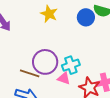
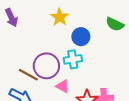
blue circle: (86, 17) -> (81, 37), moved
cyan cross: (71, 65) -> (73, 59), moved

